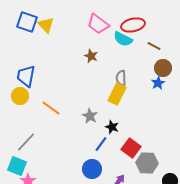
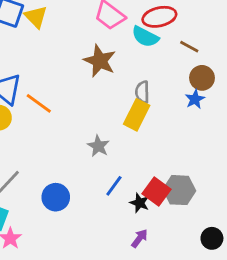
brown star: (91, 56) -> (100, 61), size x1.6
orange line: (51, 108) -> (39, 103), moved
black star: (112, 127) -> (140, 203), moved
gray hexagon: (147, 163) -> (179, 190), moved
blue circle: (92, 169) -> (56, 197), moved

